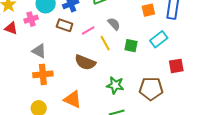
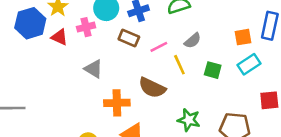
orange square: (148, 10) -> (243, 37), moved
gray semicircle: (114, 24) -> (193, 41), turned 88
orange cross: (43, 74) -> (117, 103), moved

